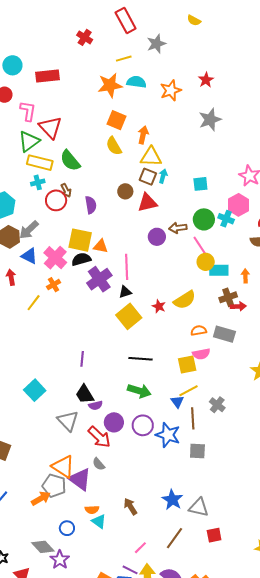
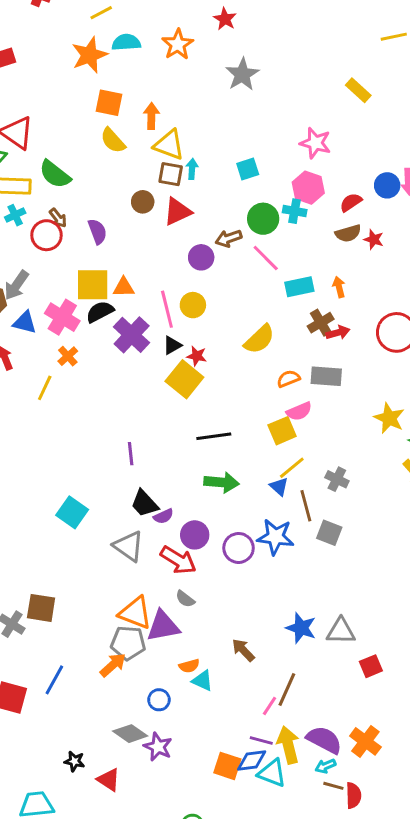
yellow triangle: (151, 157) -> (169, 145), turned 30
yellow circle: (206, 262) -> (193, 305), moved
red star: (159, 306) -> (197, 356), moved
purple circle: (143, 425) -> (239, 548), moved
gray square: (197, 451) -> (329, 533), moved, turned 30
purple triangle: (80, 479) -> (163, 626), turned -35
brown line: (175, 538) -> (287, 690), moved

